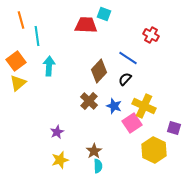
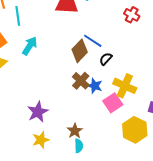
blue line: (128, 58) -> (93, 41), moved
cyan arrow: (49, 66) -> (30, 46), turned 30
brown cross: (89, 101) -> (81, 81), moved
purple star: (57, 132) -> (38, 112), size x1.5

